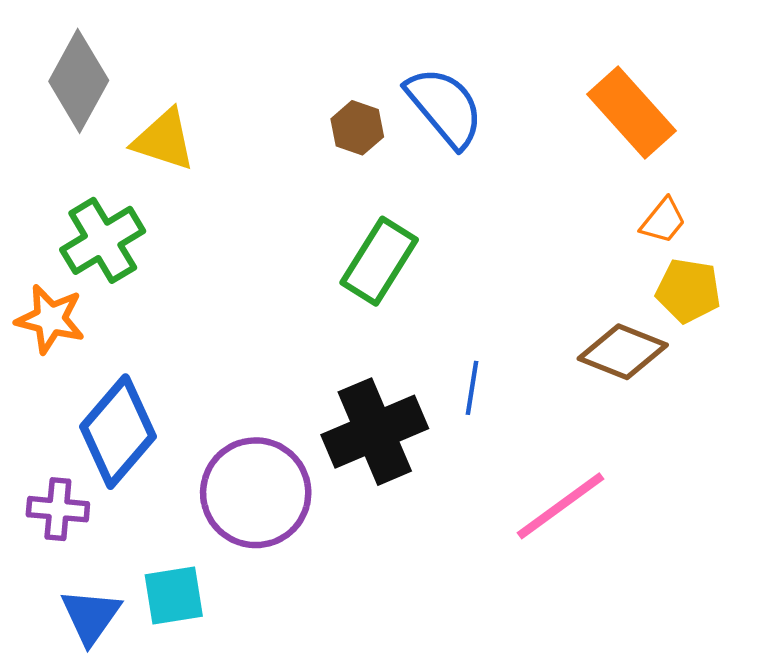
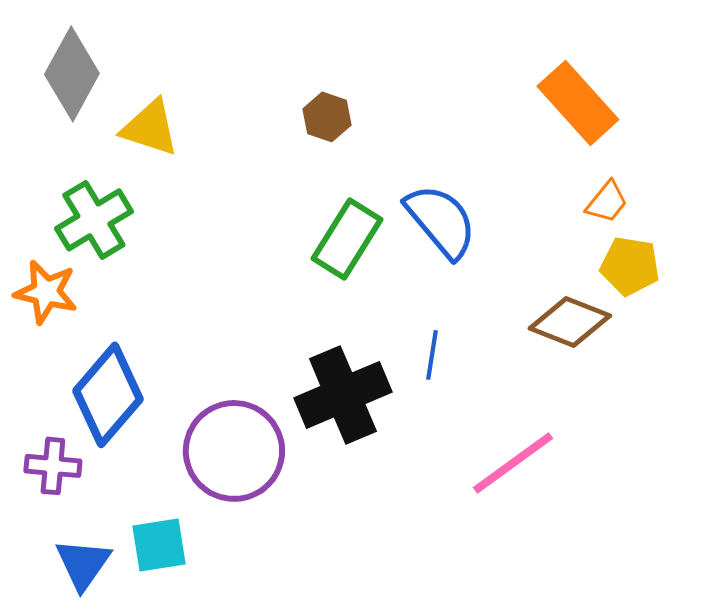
blue semicircle: (445, 107) -> (441, 221), moved

